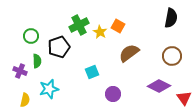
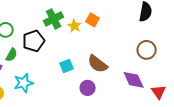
brown semicircle: (129, 53) -> (98, 64), moved, turned -105
green semicircle: (37, 61) -> (12, 55), turned 32
purple diamond: (159, 86) -> (134, 80), turned 40

